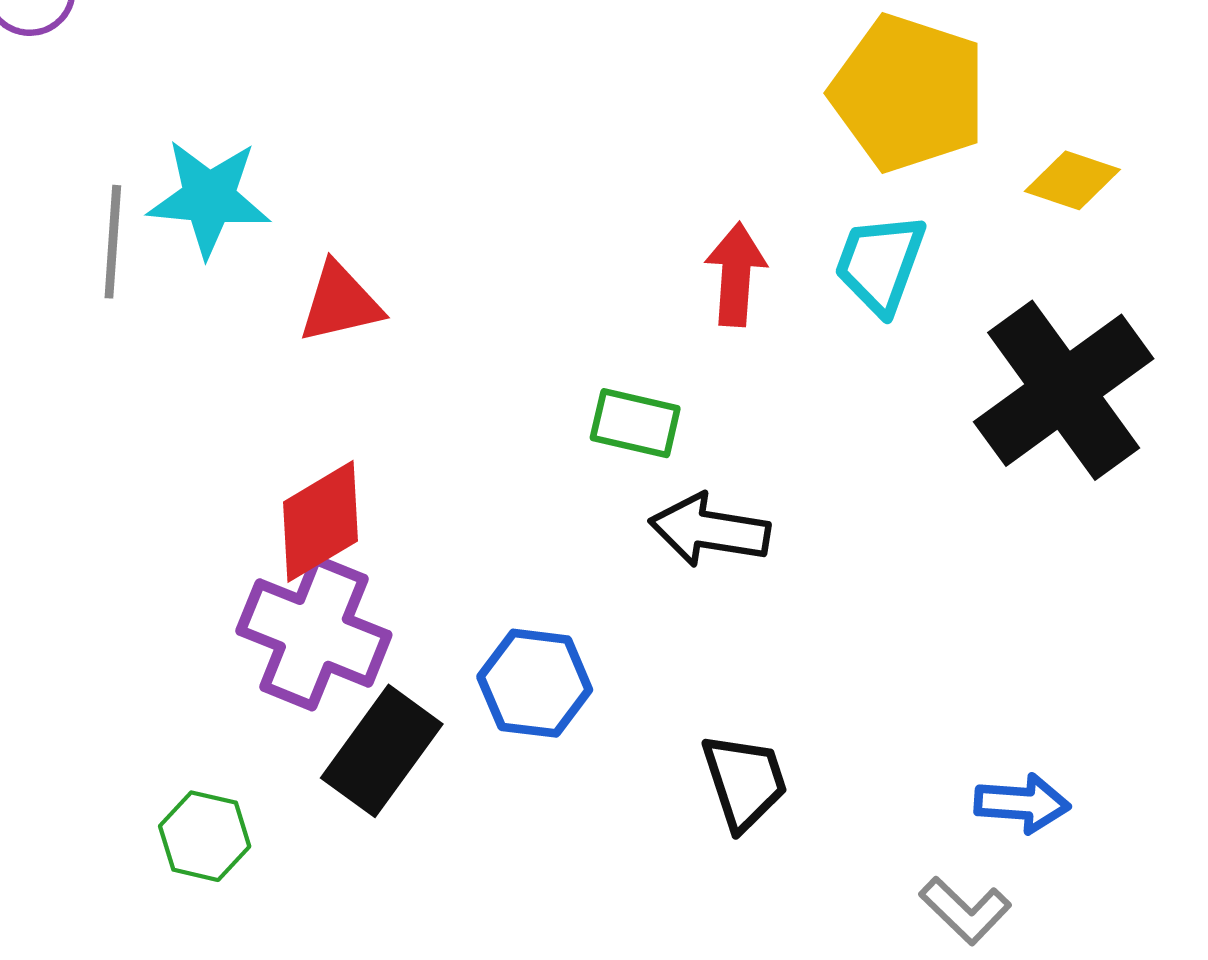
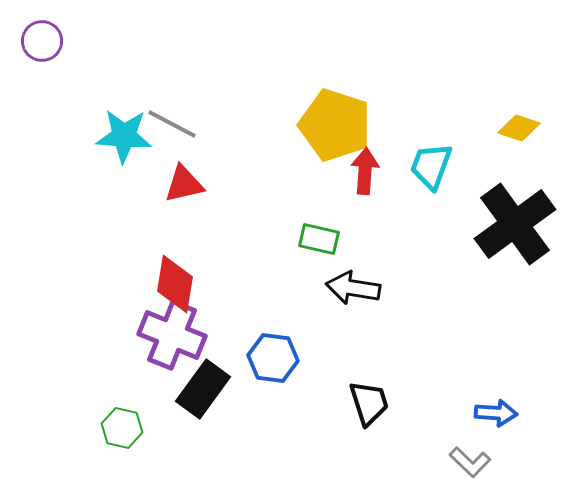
yellow pentagon: (908, 93) -> (335, 125), moved
gray line: (113, 242) -> (172, 124), moved, turned -66
red diamond: (320, 521) -> (175, 284), turned -50

